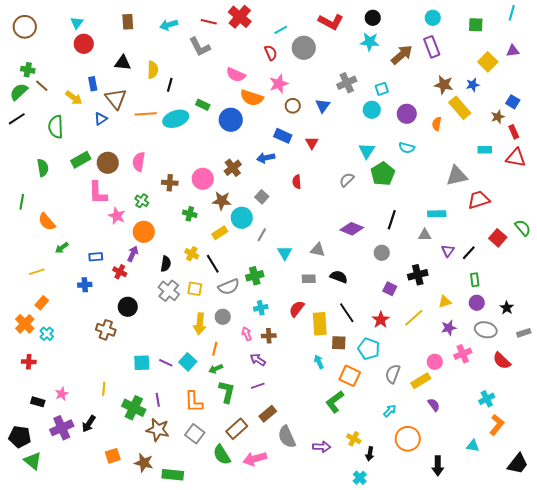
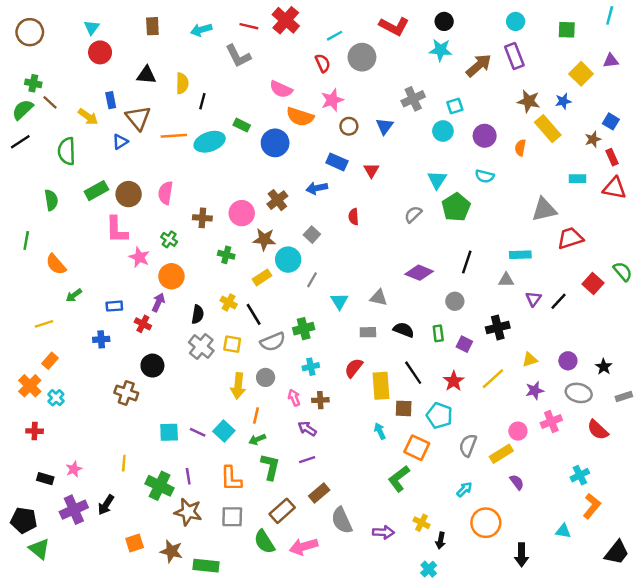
green rectangle: (475, 280) -> (438, 333), moved
gray square: (195, 434) -> (232, 517), turned -36

